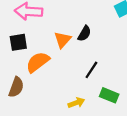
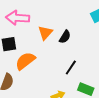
orange triangle: (62, 40) -> (45, 33), moved

